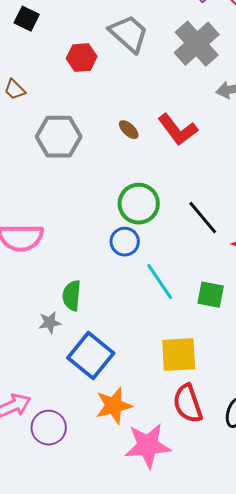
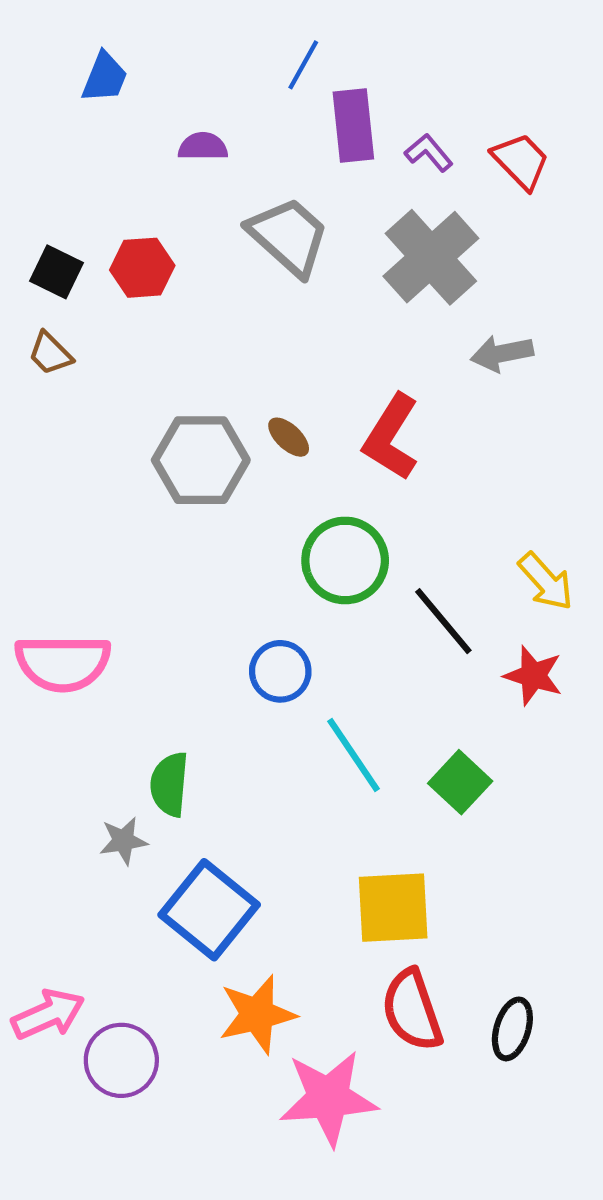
black square: (27, 19) -> (56, 272), moved
red hexagon: (82, 58) -> (142, 268), moved
red L-shape: (178, 130) -> (391, 437), turned 69
gray hexagon: (59, 137) -> (201, 460), moved
green circle: (139, 204) -> (345, 560), moved
green square: (211, 295) -> (460, 782), turned 32

